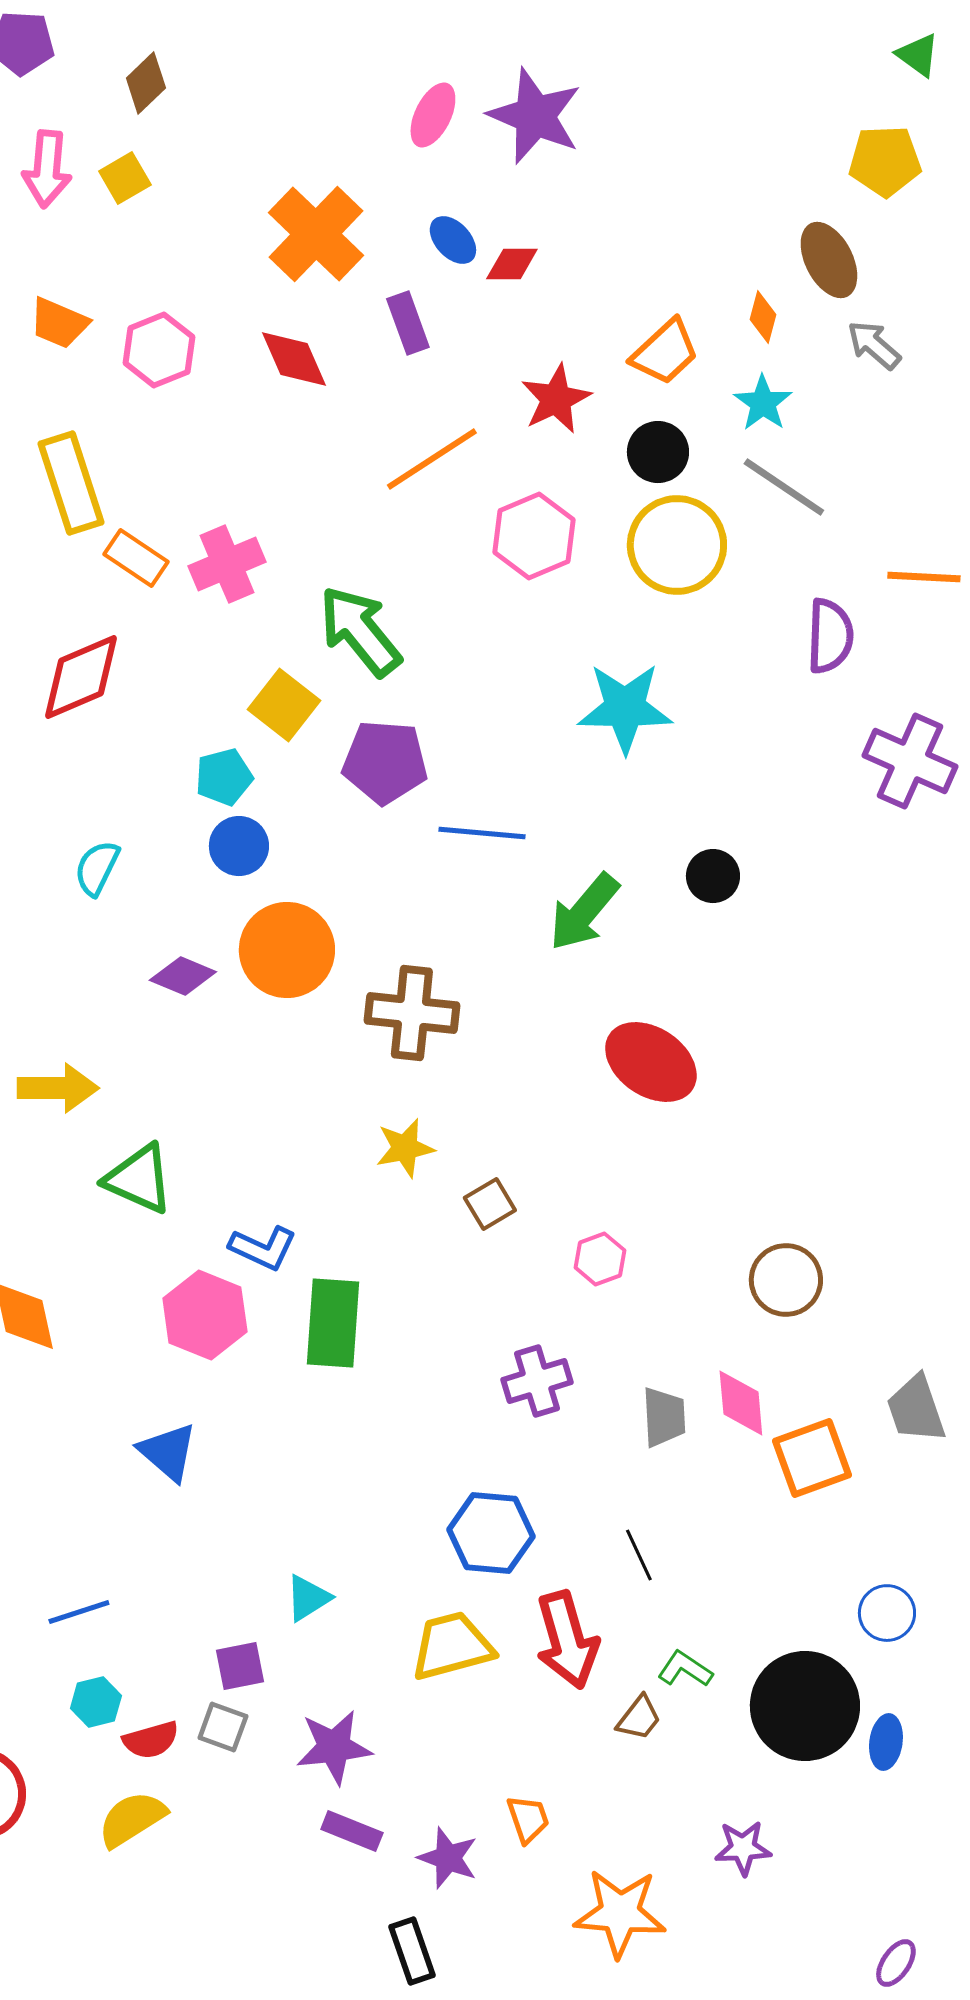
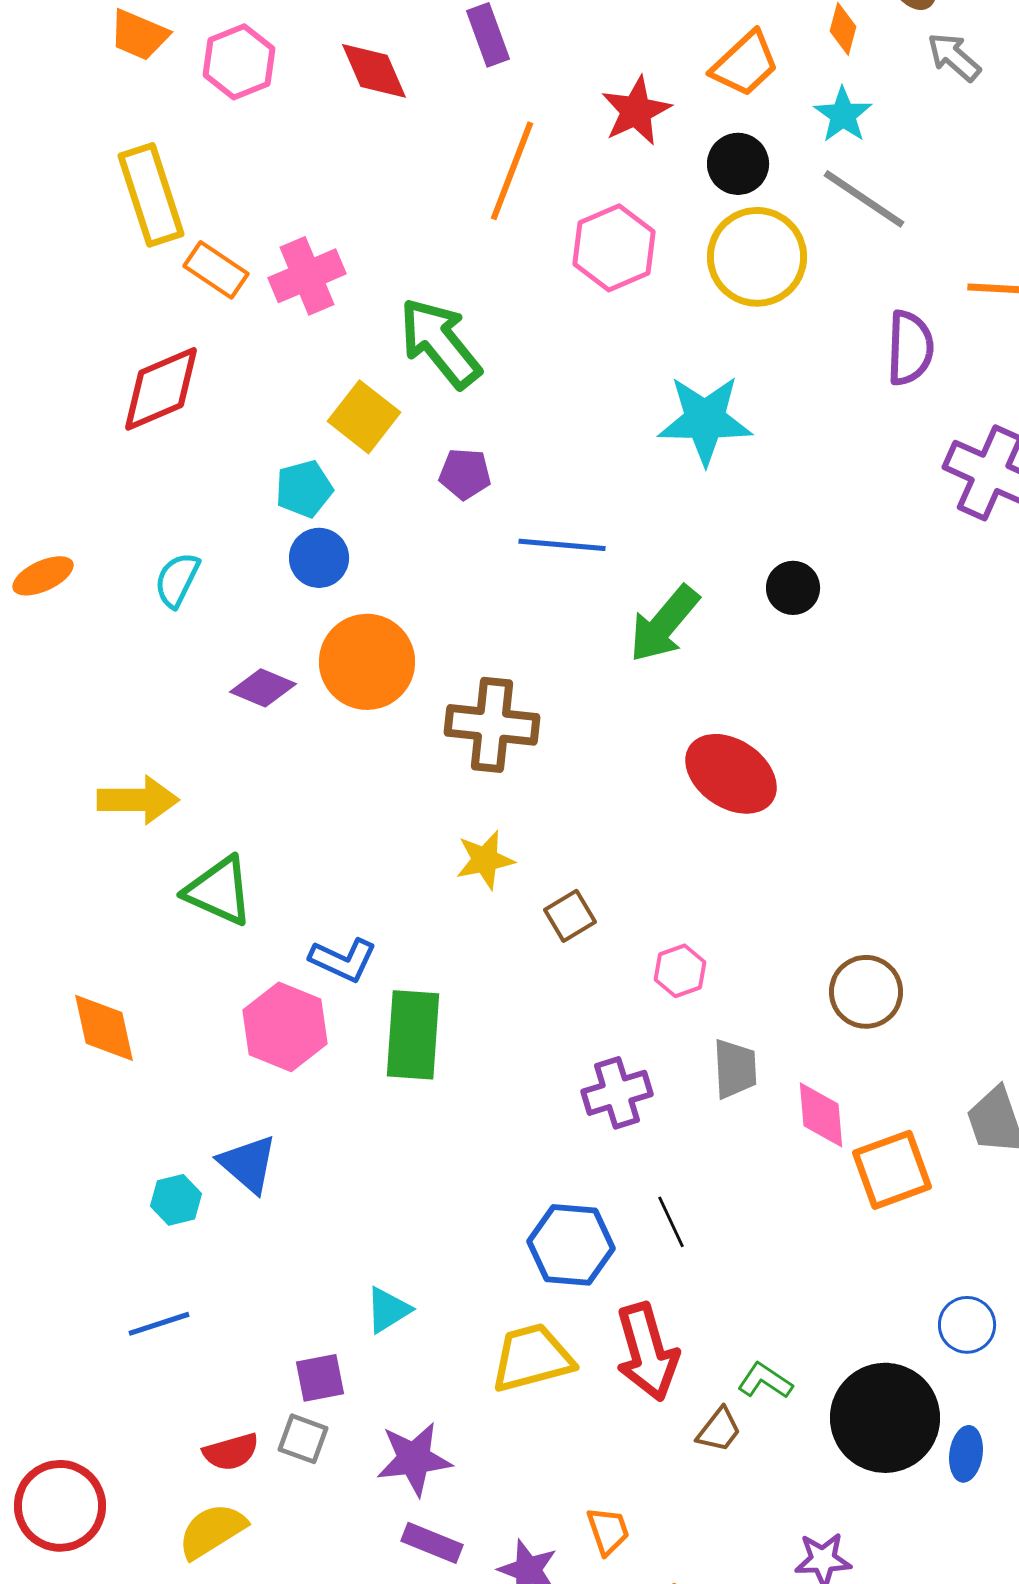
orange line: (432, 459) -> (512, 171), turned -36
purple pentagon: (385, 762) -> (465, 474), size x0.6
gray trapezoid: (664, 1417) -> (735, 1069), moved
black line: (639, 1555) -> (671, 1222), moved
cyan hexagon: (96, 1702) -> (176, 1200), moved

